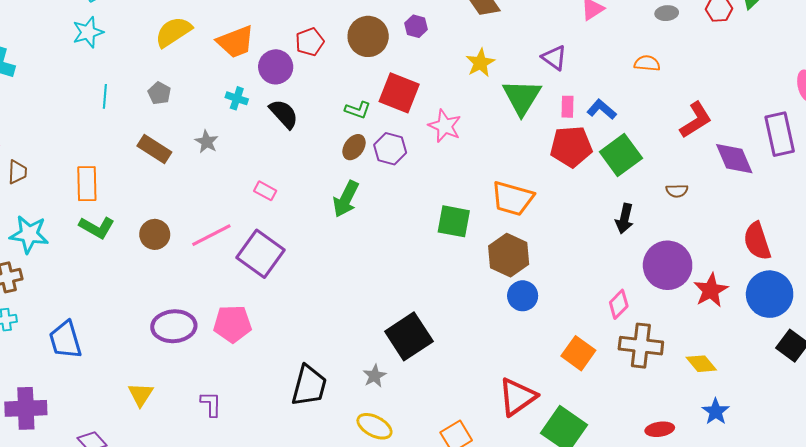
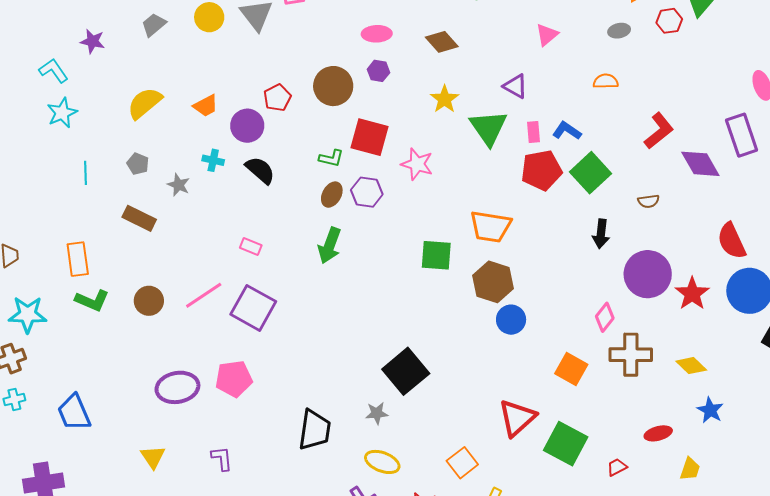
orange trapezoid: (236, 42) -> (206, 106), size x0.7
gray star: (207, 142) -> (179, 185), moved
gray star: (375, 376) -> (377, 413), turned 30

